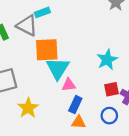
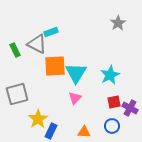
cyan triangle: (58, 68) -> (76, 73), moved
pink triangle: (69, 85) -> (75, 98), turned -40
blue rectangle: (75, 105) -> (51, 131), moved

